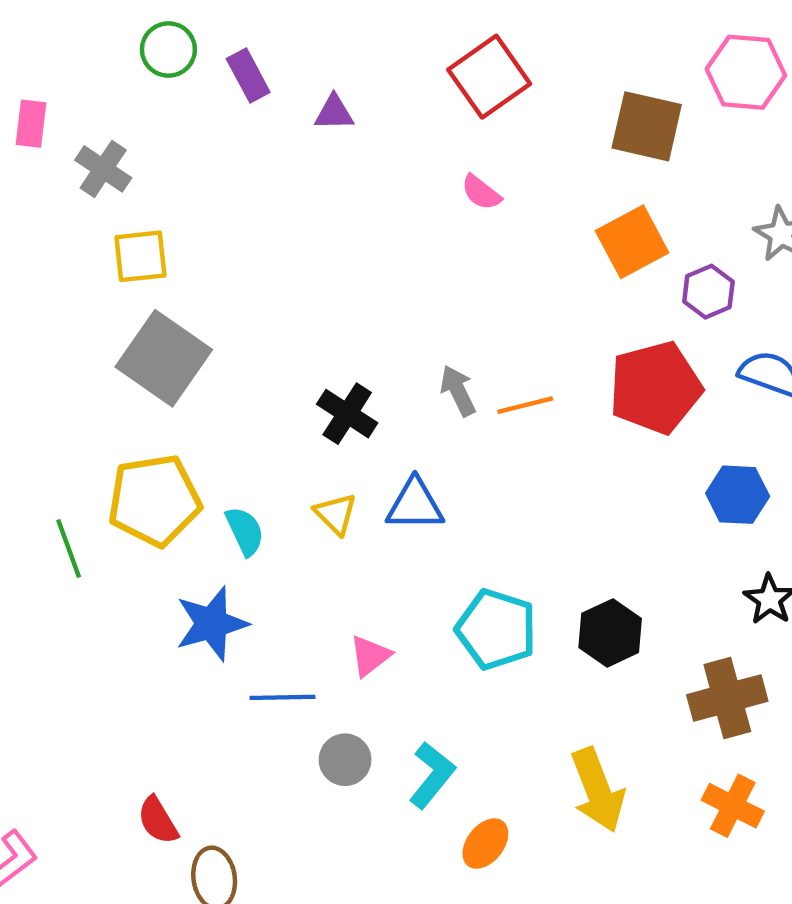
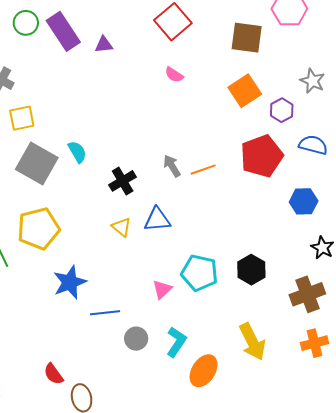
purple rectangle: (248, 75) -> (63, 31), size x1.6
black cross: (347, 414) -> (123, 181), turned 32
cyan semicircle: (245, 531) -> (77, 152), moved
pink triangle: (370, 656) -> (162, 289), moved
orange cross: (733, 806) -> (314, 343), turned -36
orange ellipse: (485, 844) -> (204, 371), size x1.4

